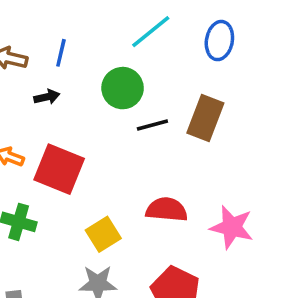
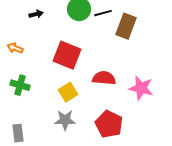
black line: (152, 125) -> (103, 13), moved
red square: (59, 169) -> (67, 55), moved

